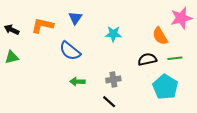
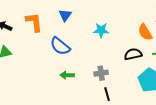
orange L-shape: (42, 25) -> (34, 22), turned 70
black line: (109, 102) -> (107, 94), moved, turned 32

